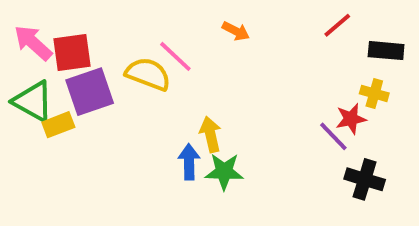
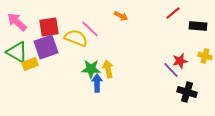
red square: (72, 53) -> (49, 27), moved
yellow cross: (374, 93) -> (205, 56), moved
green star: (224, 172) -> (91, 69), moved

